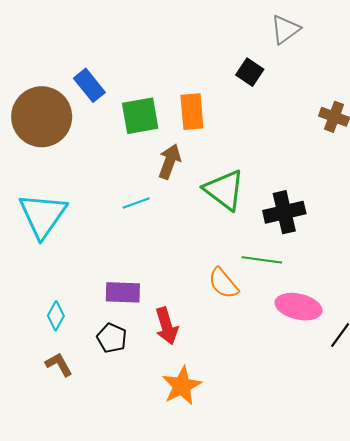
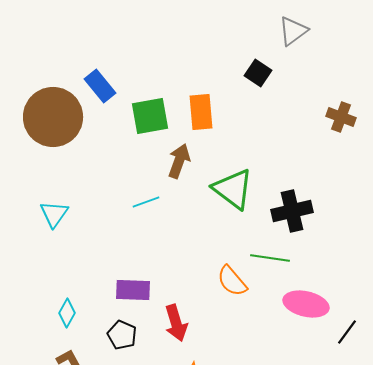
cyan triangle: (43, 215) -> (54, 214), size x0.6

